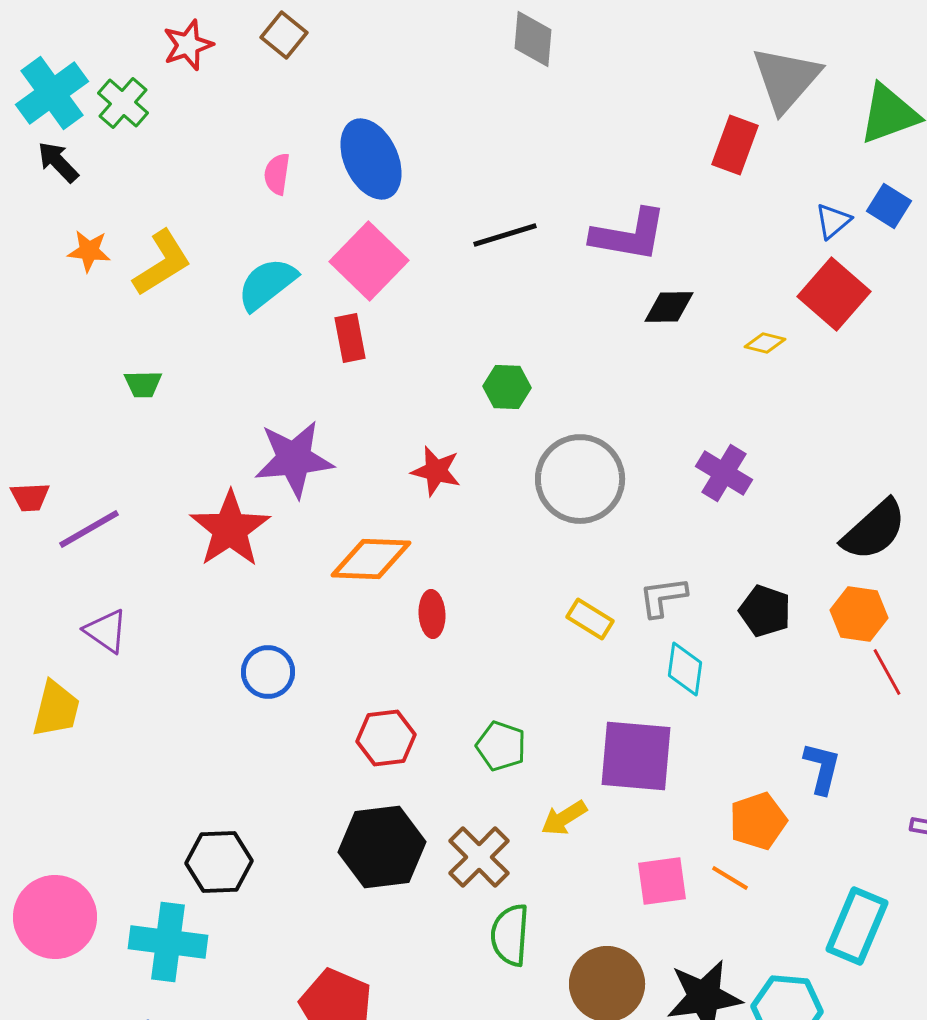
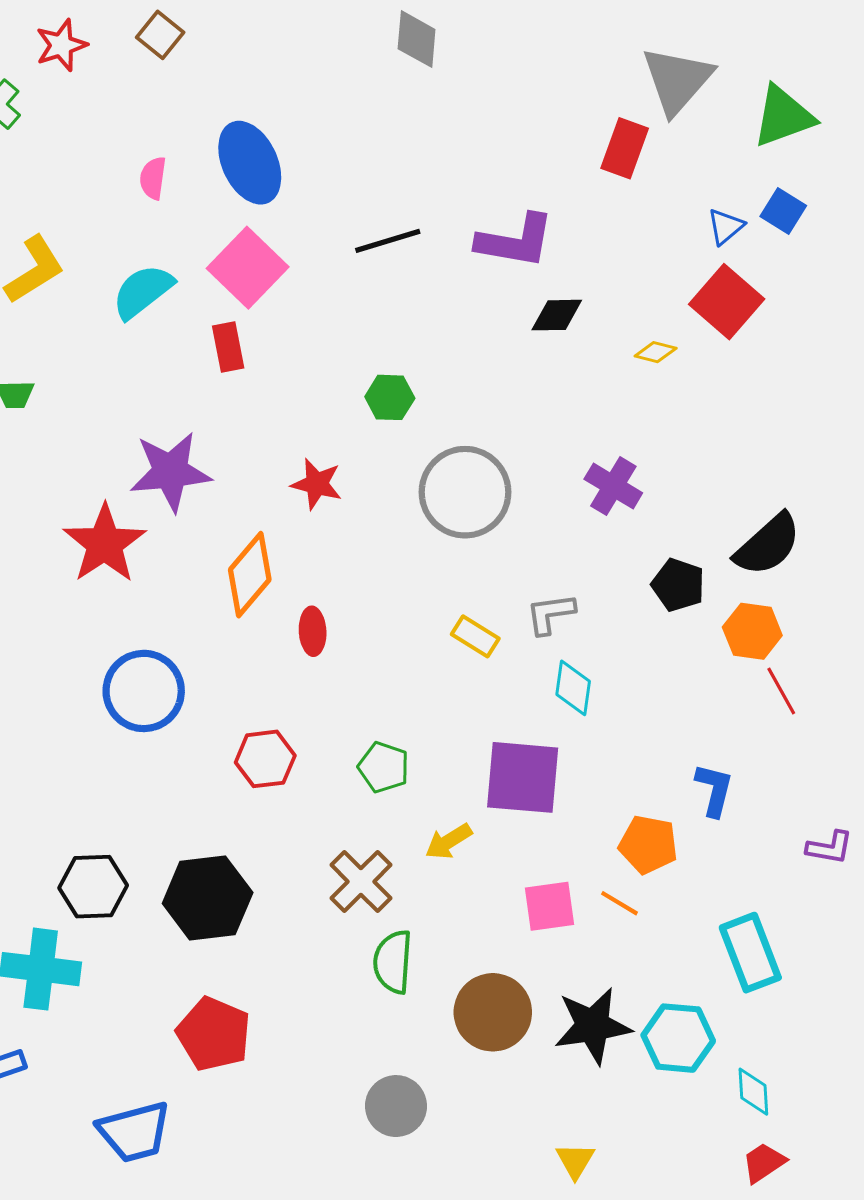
orange diamond: (371, 559) -> (250, 575), turned -52
black pentagon: (765, 611) -> (678, 585), moved
blue circle: (268, 672) -> (144, 691), size x1.5
orange pentagon: (758, 821) -> (648, 844), turned 30
black hexagon: (382, 847) -> (208, 898), moved
cyan rectangle: (857, 926) -> (750, 953), turned -44

